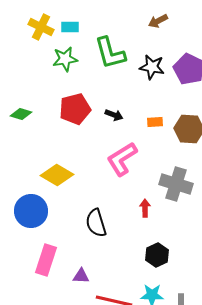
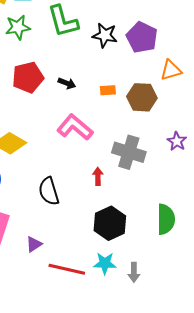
pink L-shape: (122, 159) -> (75, 127), turned 72
black hexagon: (157, 255) -> (110, 223), size x1.4
purple triangle: (81, 276) -> (34, 244), turned -36

